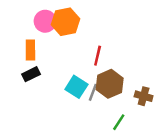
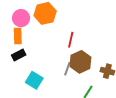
pink circle: (45, 21) -> (21, 18), moved
cyan square: (76, 87) -> (34, 80), moved

